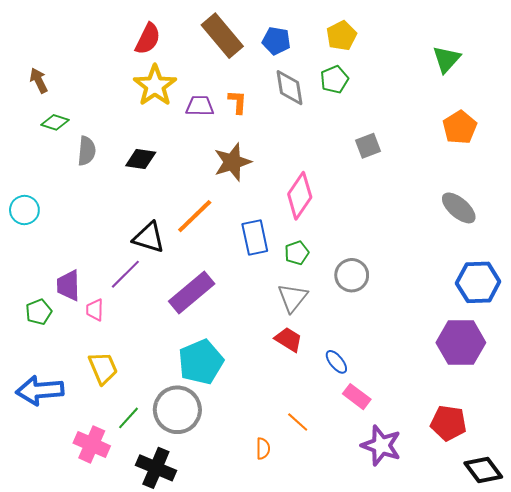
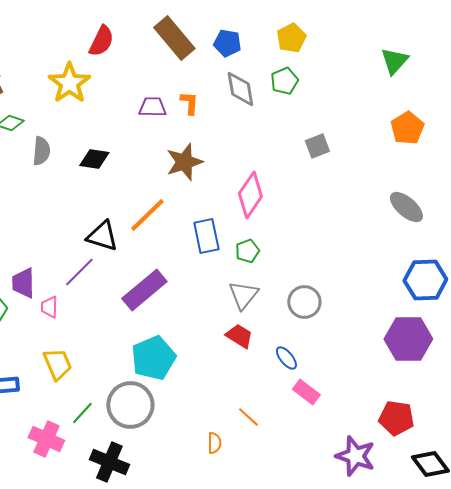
yellow star: (155, 86) -> (69, 83), moved
gray circle: (352, 275) -> (304, 302), moved
purple star: (381, 445) -> (355, 456), moved

